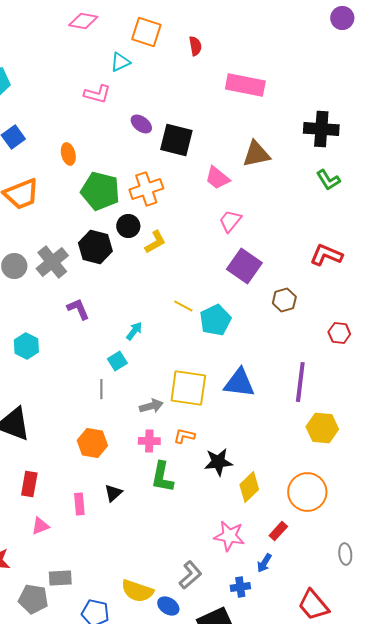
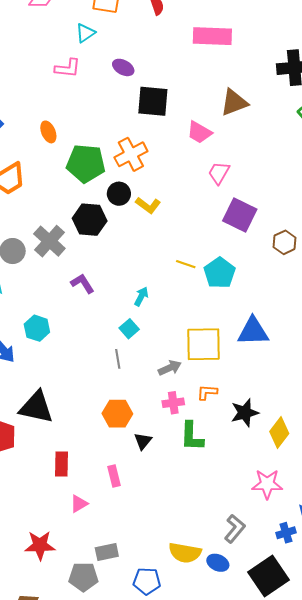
purple ellipse: (141, 124) -> (123, 67), moved
yellow L-shape: (155, 242) -> (148, 205), turned 75
black triangle: (113, 493) -> (143, 441), moved

